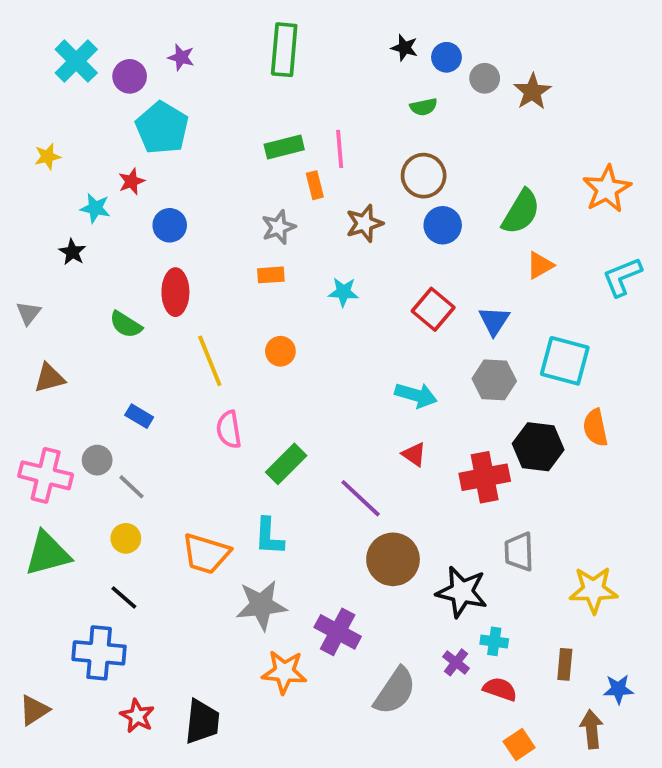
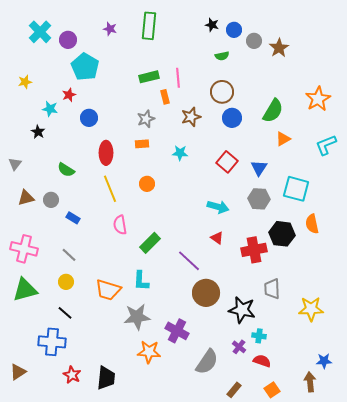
purple star: (181, 57) -> (110, 29), moved
red ellipse: (175, 292) -> (106, 153), moved
gray circle: (97, 460) -> (51, 200), moved
brown rectangle: (565, 664) -> (234, 390), moved, turned 35

